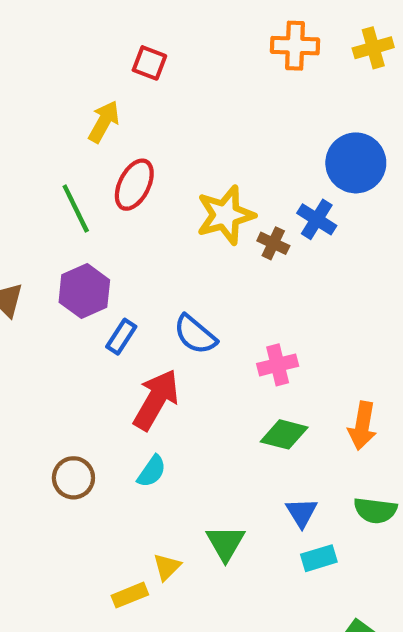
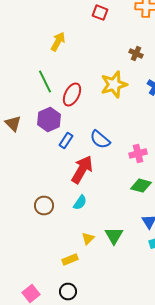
red square: (149, 63) -> (100, 13), moved
red ellipse: (134, 185) -> (72, 95), moved
brown cross: (273, 243) -> (136, 54), moved
yellow triangle: (167, 567) -> (88, 239), moved

